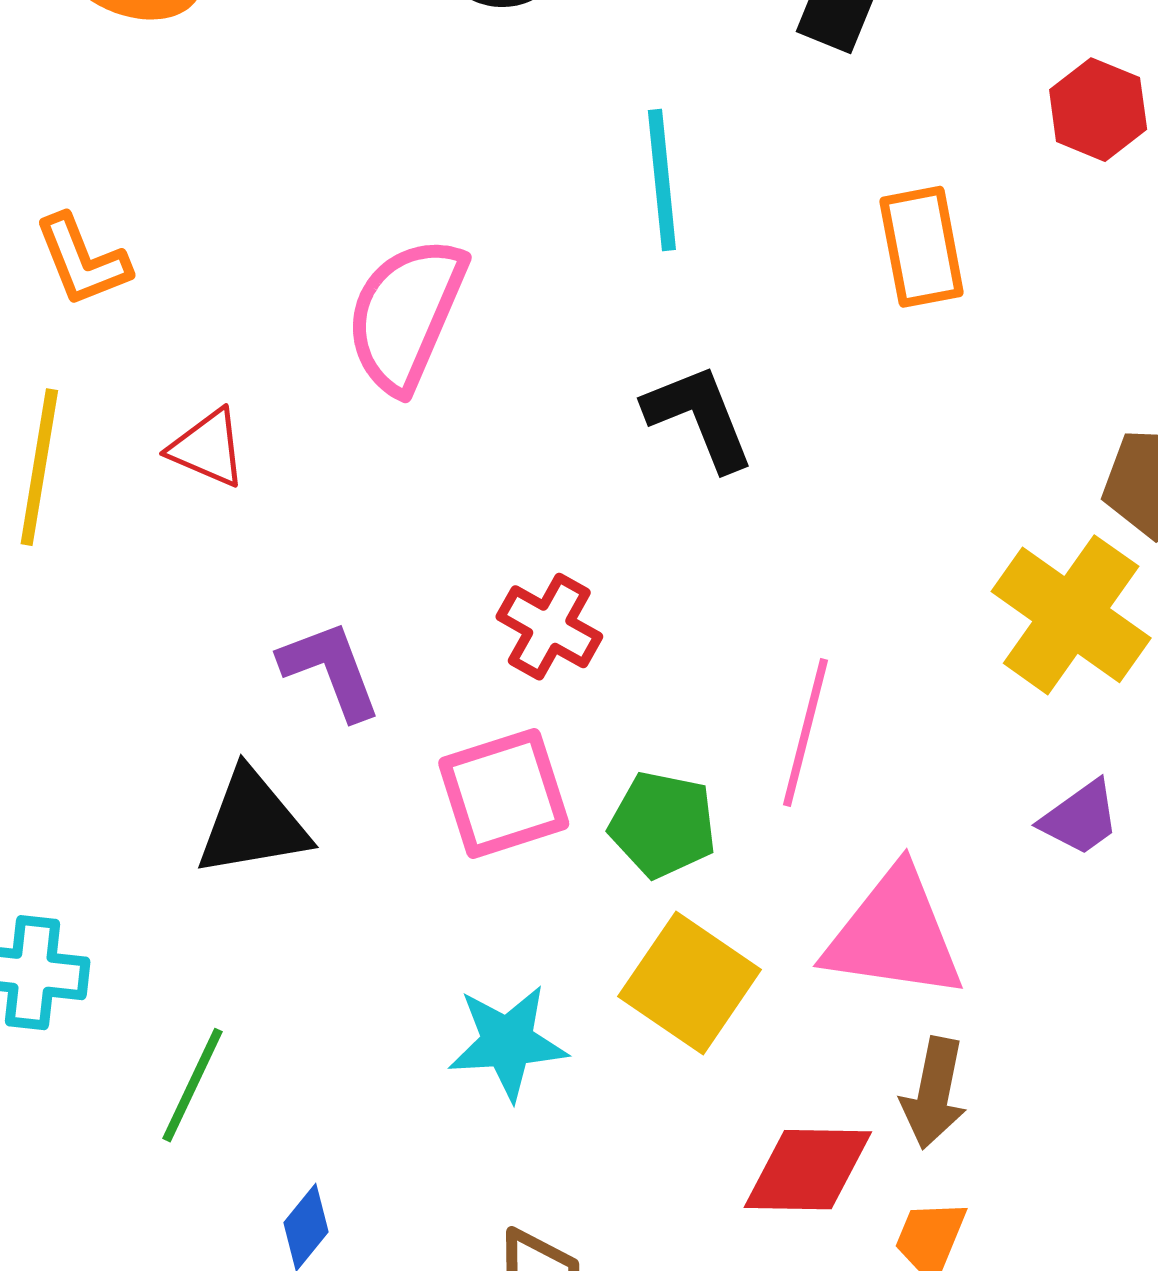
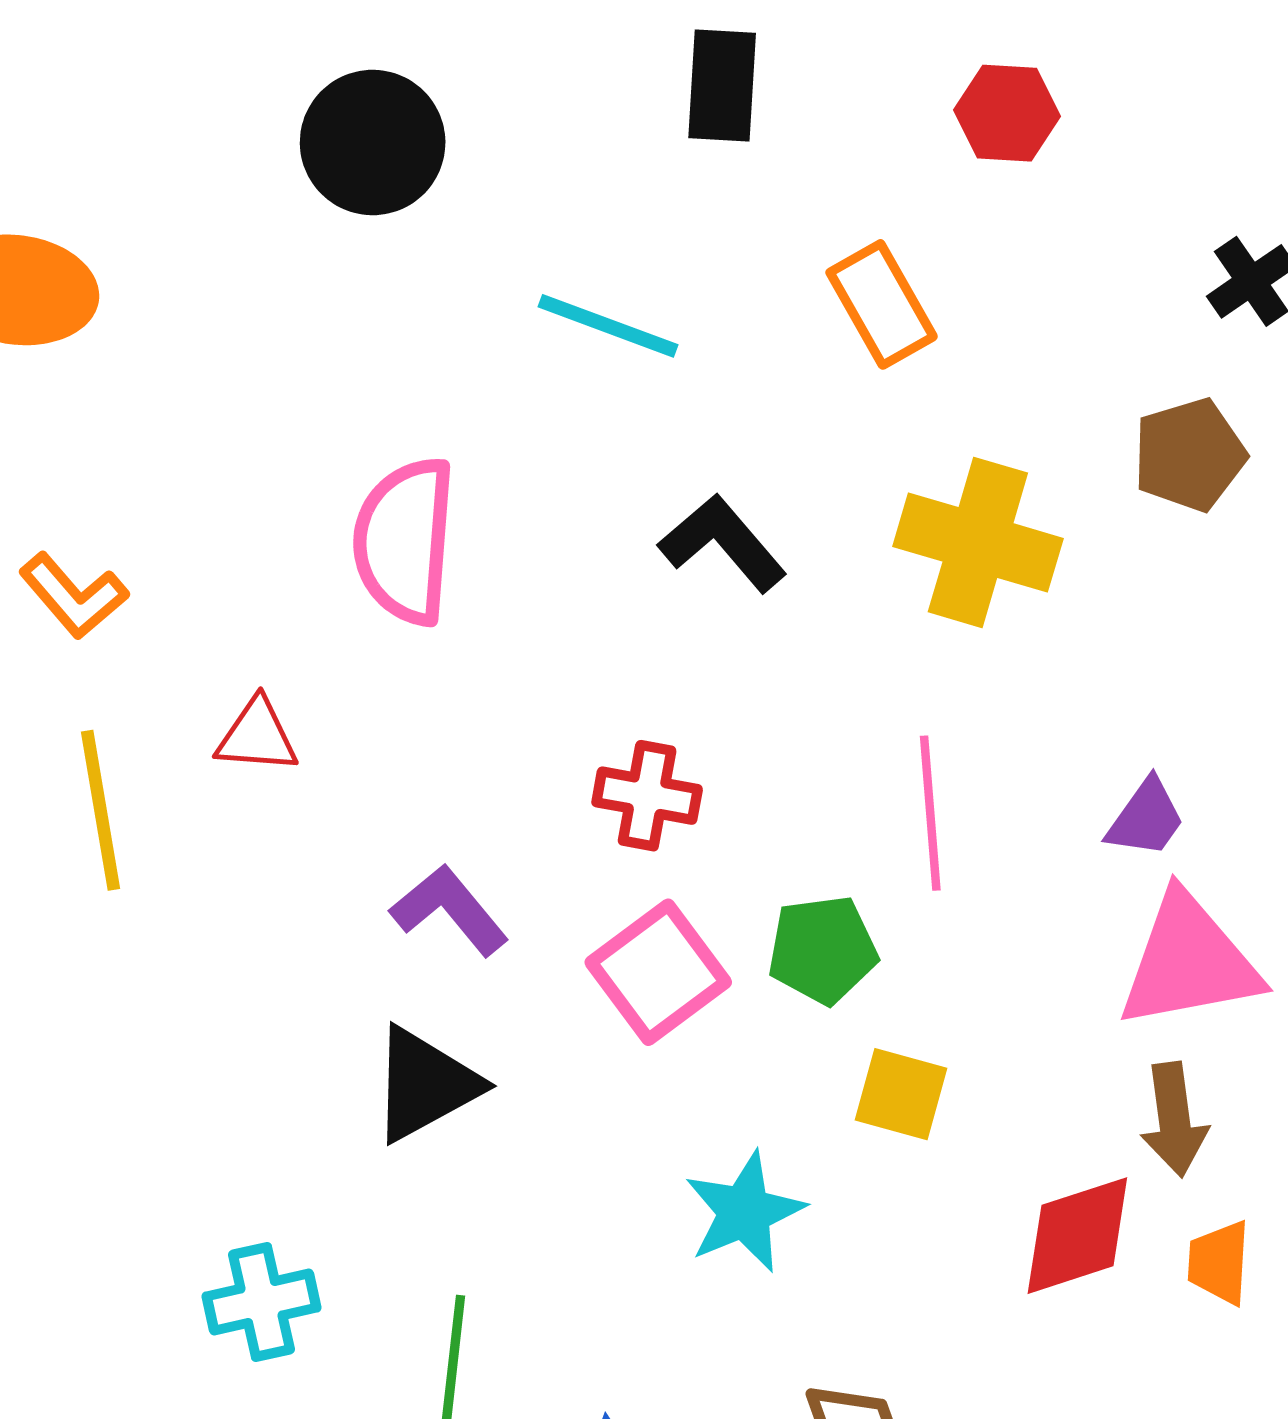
cyan line: (662, 180) -> (608, 326), turned -45
yellow cross: (1071, 615) -> (978, 542), moved
purple trapezoid: (1080, 818) -> (1146, 818), moved
pink triangle: (894, 934) -> (1189, 961), moved
yellow square: (690, 983) -> (901, 1094), size x0.7

